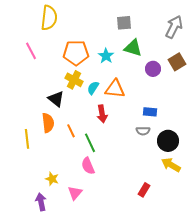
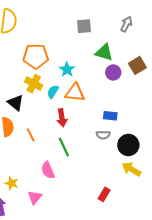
gray arrow: (174, 27) -> (126, 24), moved, size x0.7
green triangle: (133, 48) -> (104, 52), moved
cyan star: (106, 56) -> (67, 69), moved
green line: (90, 143) -> (64, 147), moved

